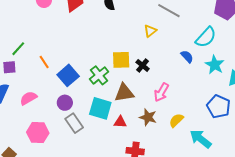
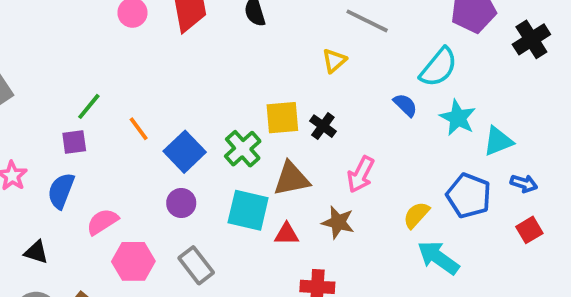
pink semicircle: (28, 98) -> (102, 222), moved
yellow semicircle: (176, 120) -> (416, 215), moved
gray rectangle: (74, 123) -> (196, 265), moved

